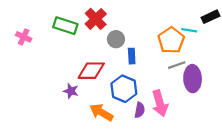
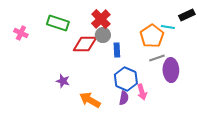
red cross: (96, 19) -> (101, 19), moved
red diamond: (91, 71) -> (85, 44), moved
blue hexagon: (124, 89) -> (126, 79), moved
pink arrow: (160, 103) -> (142, 92), size x0.7

